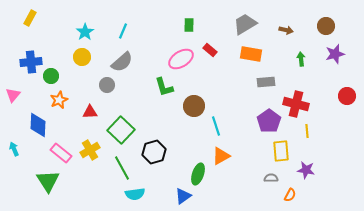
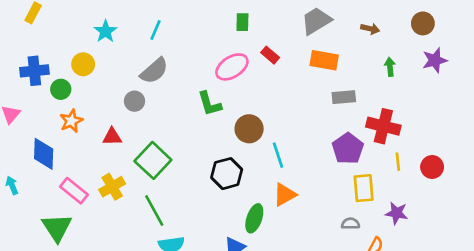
yellow circle: (82, 57) -> (83, 64), moved
red circle: (347, 96) -> (432, 167), moved
black hexagon: (154, 152) -> (227, 174), moved

